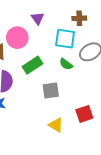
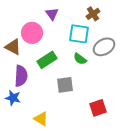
brown cross: (79, 18) -> (93, 14), turned -32
yellow triangle: (56, 125) -> (41, 119), moved

